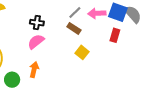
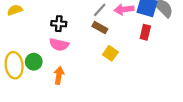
pink semicircle: (36, 42) -> (59, 45), turned -126
green circle: (12, 80) -> (34, 62), moved

